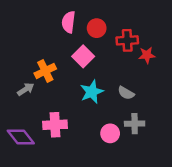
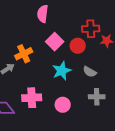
red circle: (97, 28) -> (78, 46), moved
pink circle: (110, 133) -> (63, 105), moved

